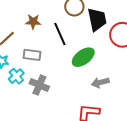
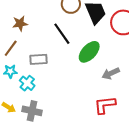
brown star: (33, 22) -> (20, 23), moved
gray cross: (39, 85) -> (32, 111), moved

